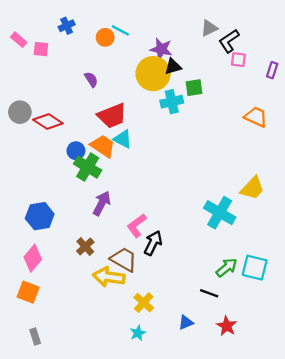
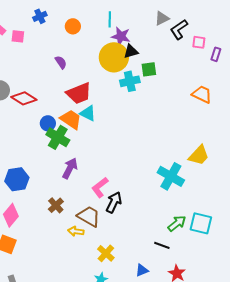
cyan line: (120, 30) -> (110, 19), moved, turned 63
pink square: (238, 60) -> (199, 42), moved
yellow arrow: (109, 277) -> (76, 231), size x0.6

